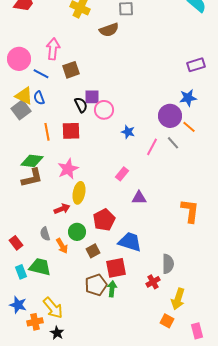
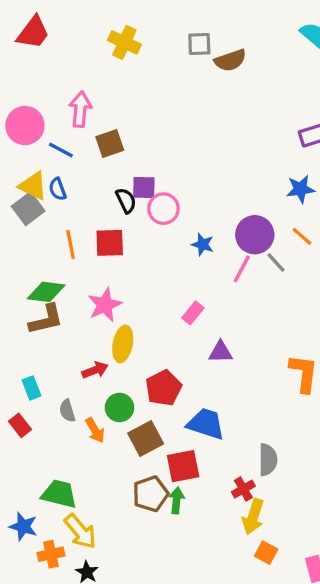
brown semicircle: (109, 30) -> (230, 60), moved
purple circle: (170, 116) -> (255, 235), moved
brown square: (93, 251) -> (146, 438), size x1.5
green trapezoid: (40, 267) -> (59, 494), moved
cyan rectangle: (21, 272) -> (31, 388), moved
yellow arrow: (178, 299) -> (253, 517), moved

